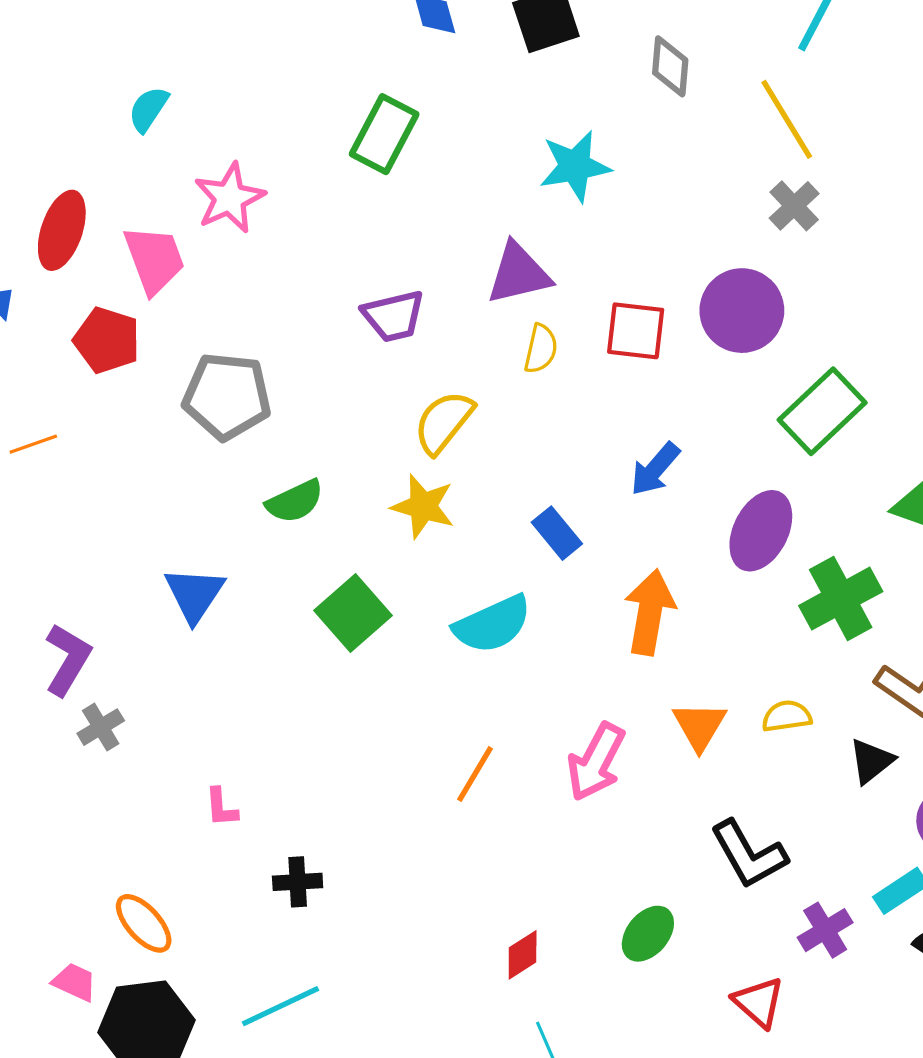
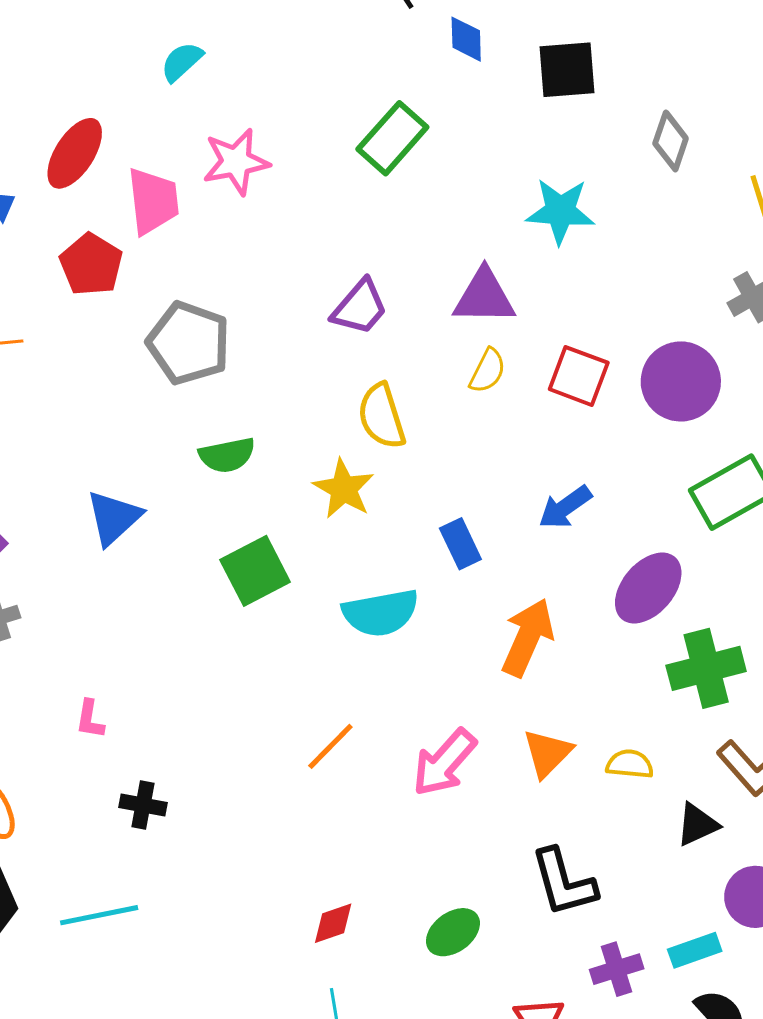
purple trapezoid: (394, 316) -> (360, 307), turned -50
yellow semicircle: (444, 422) -> (382, 416), turned -70

